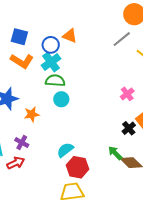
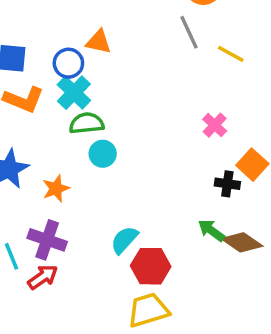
gray line: (122, 39) -> (189, 32), turned -66
black cross: (129, 128) -> (227, 184), turned -32
purple cross: (22, 142) -> (47, 240), size x1.5

